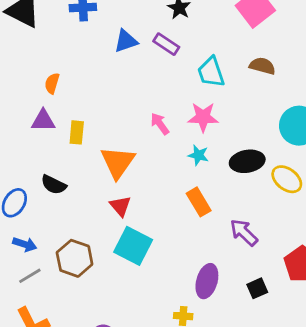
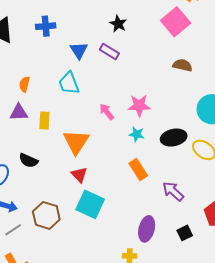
blue triangle: (126, 41) -> (79, 50), turned -42
cyan trapezoid: (211, 72) -> (69, 83), moved

